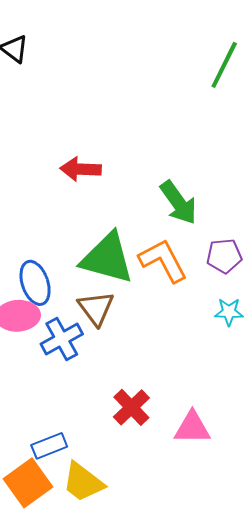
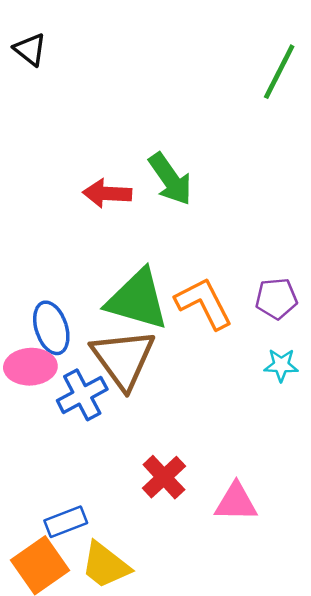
green arrow: (178, 203) -> (170, 179), moved
brown triangle: (96, 308) -> (123, 359), size x1.5

